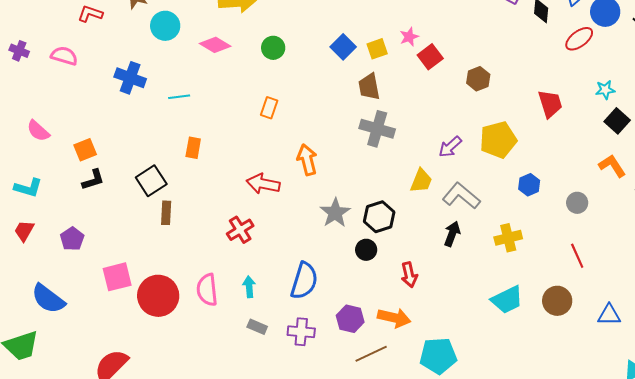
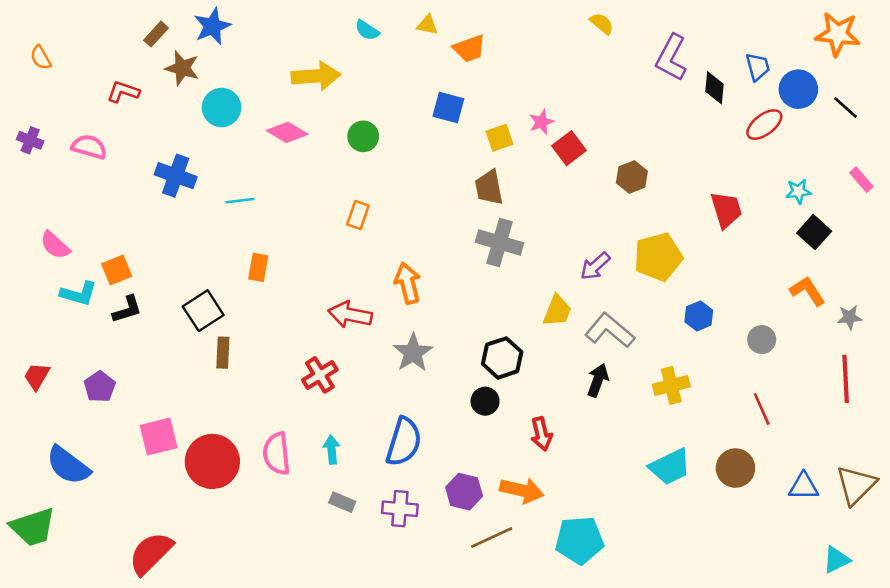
blue square: (343, 47) -> (448, 107), moved, turned -30
cyan L-shape: (28, 188) -> (79, 294), moved
gray star: (335, 213) -> (413, 353), moved

